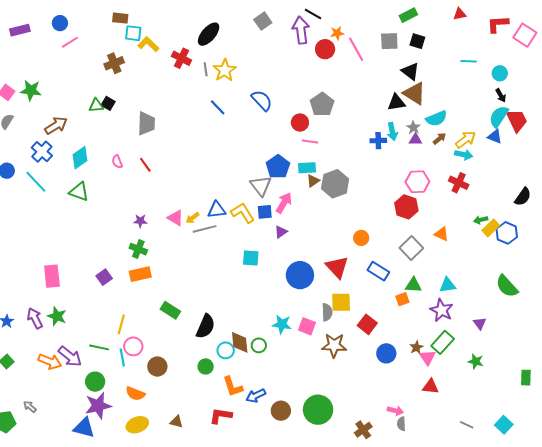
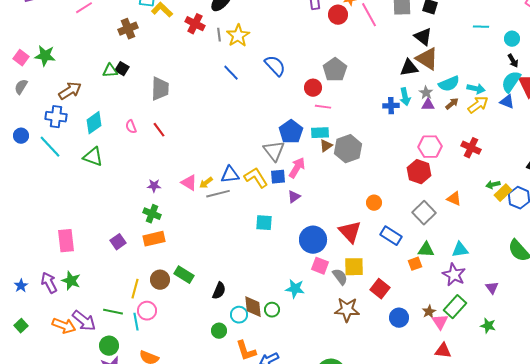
blue cross: (42, 152) -> (56, 117), turned -35
cyan arrow: (464, 155) -> (476, 89), moved
gray semicircle: (327, 312) -> (340, 277), turned -36
black semicircle: (206, 326) -> (219, 291), size x0.7
pink square: (307, 326) -> (320, 266), moved
brown circle: (157, 366) -> (160, 280), moved

